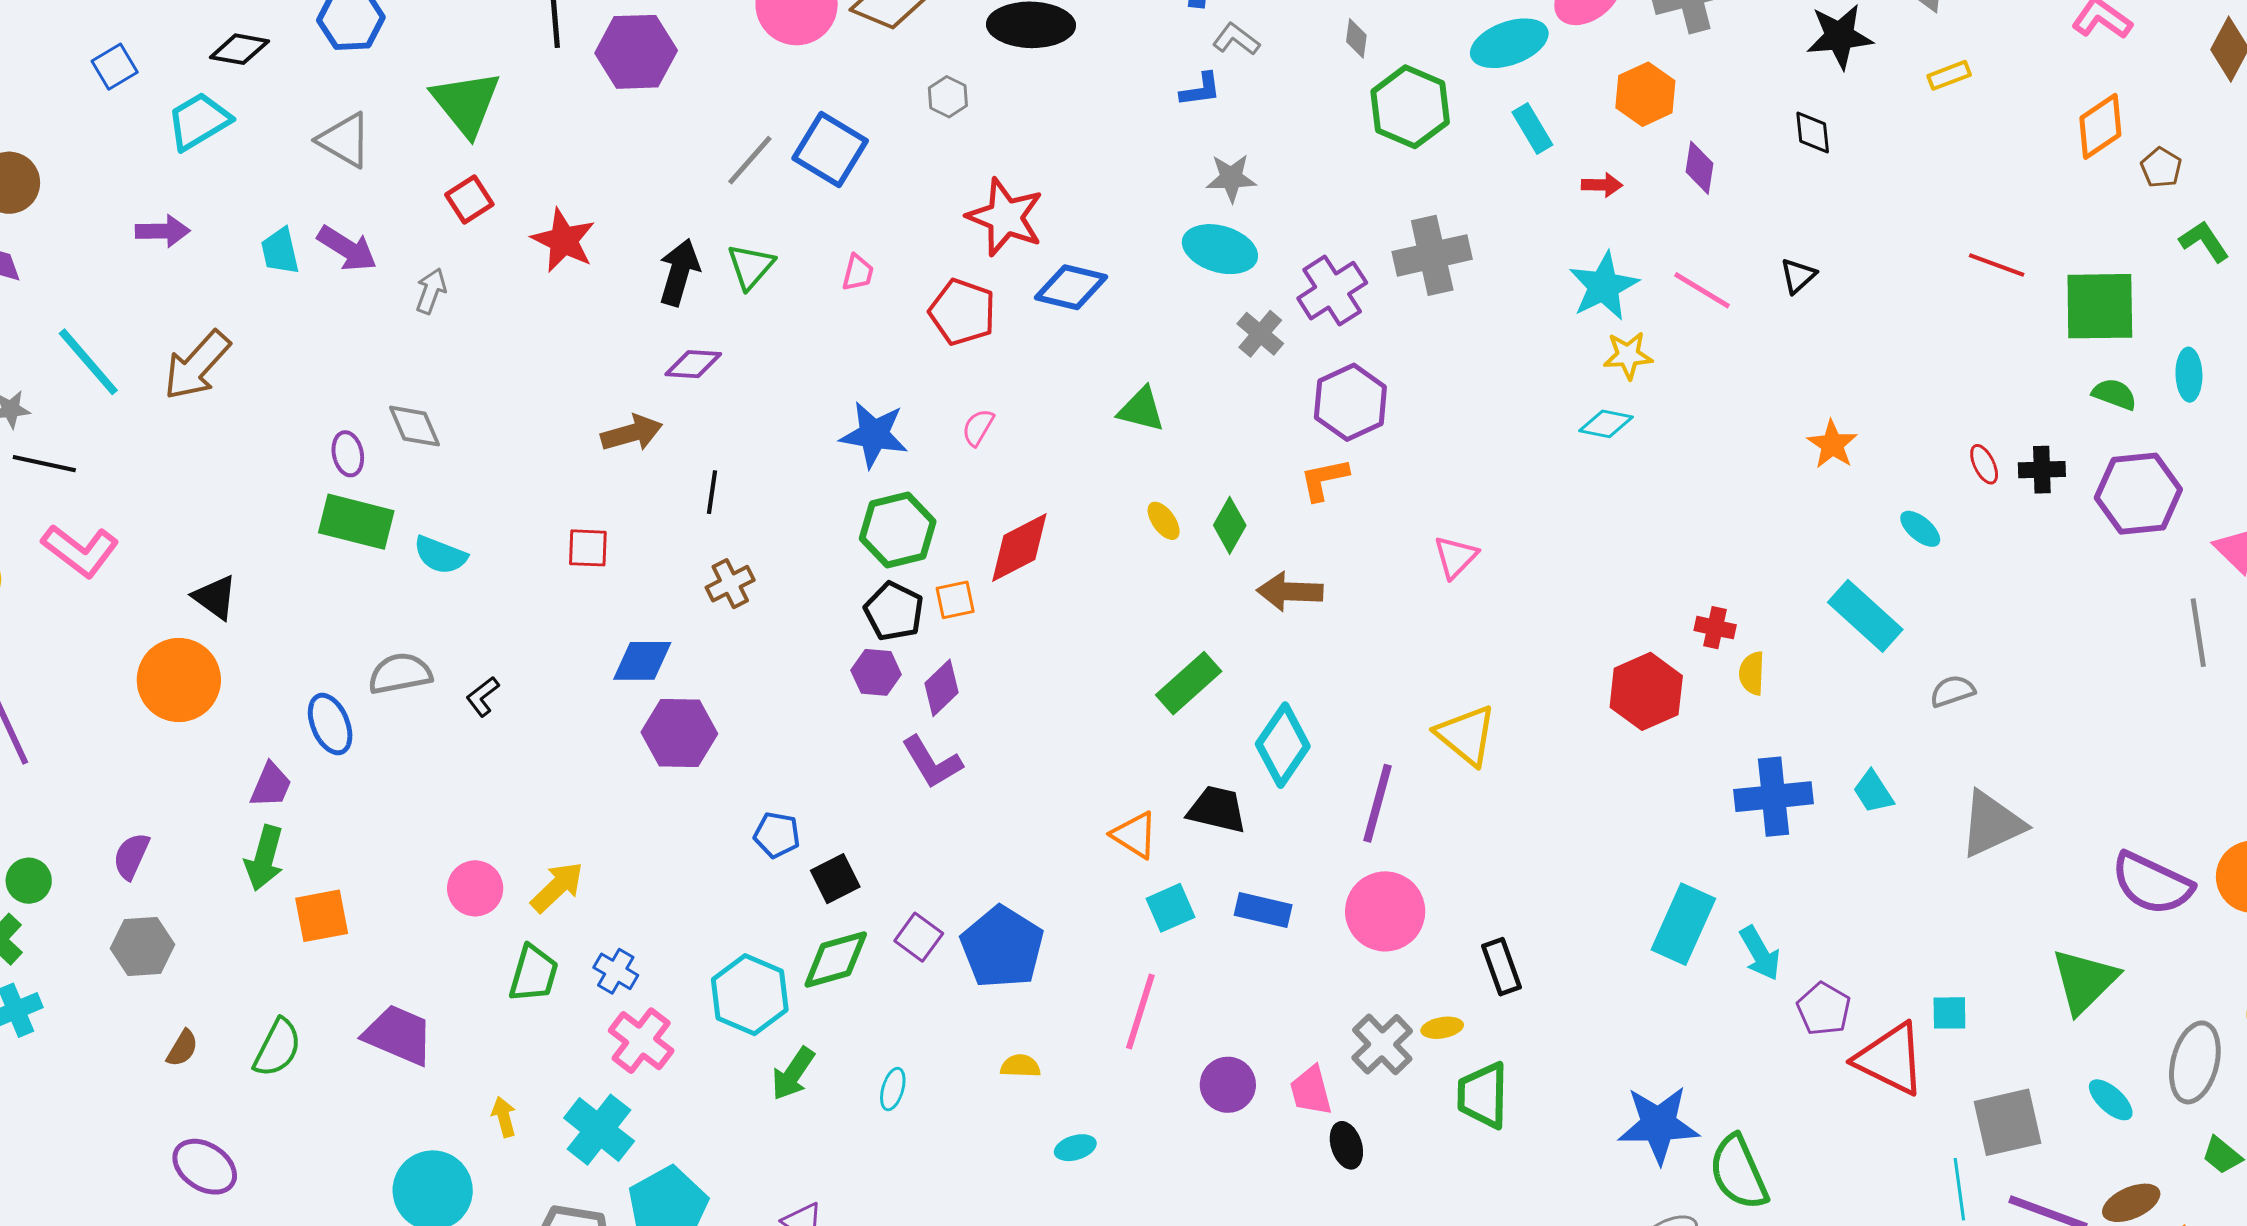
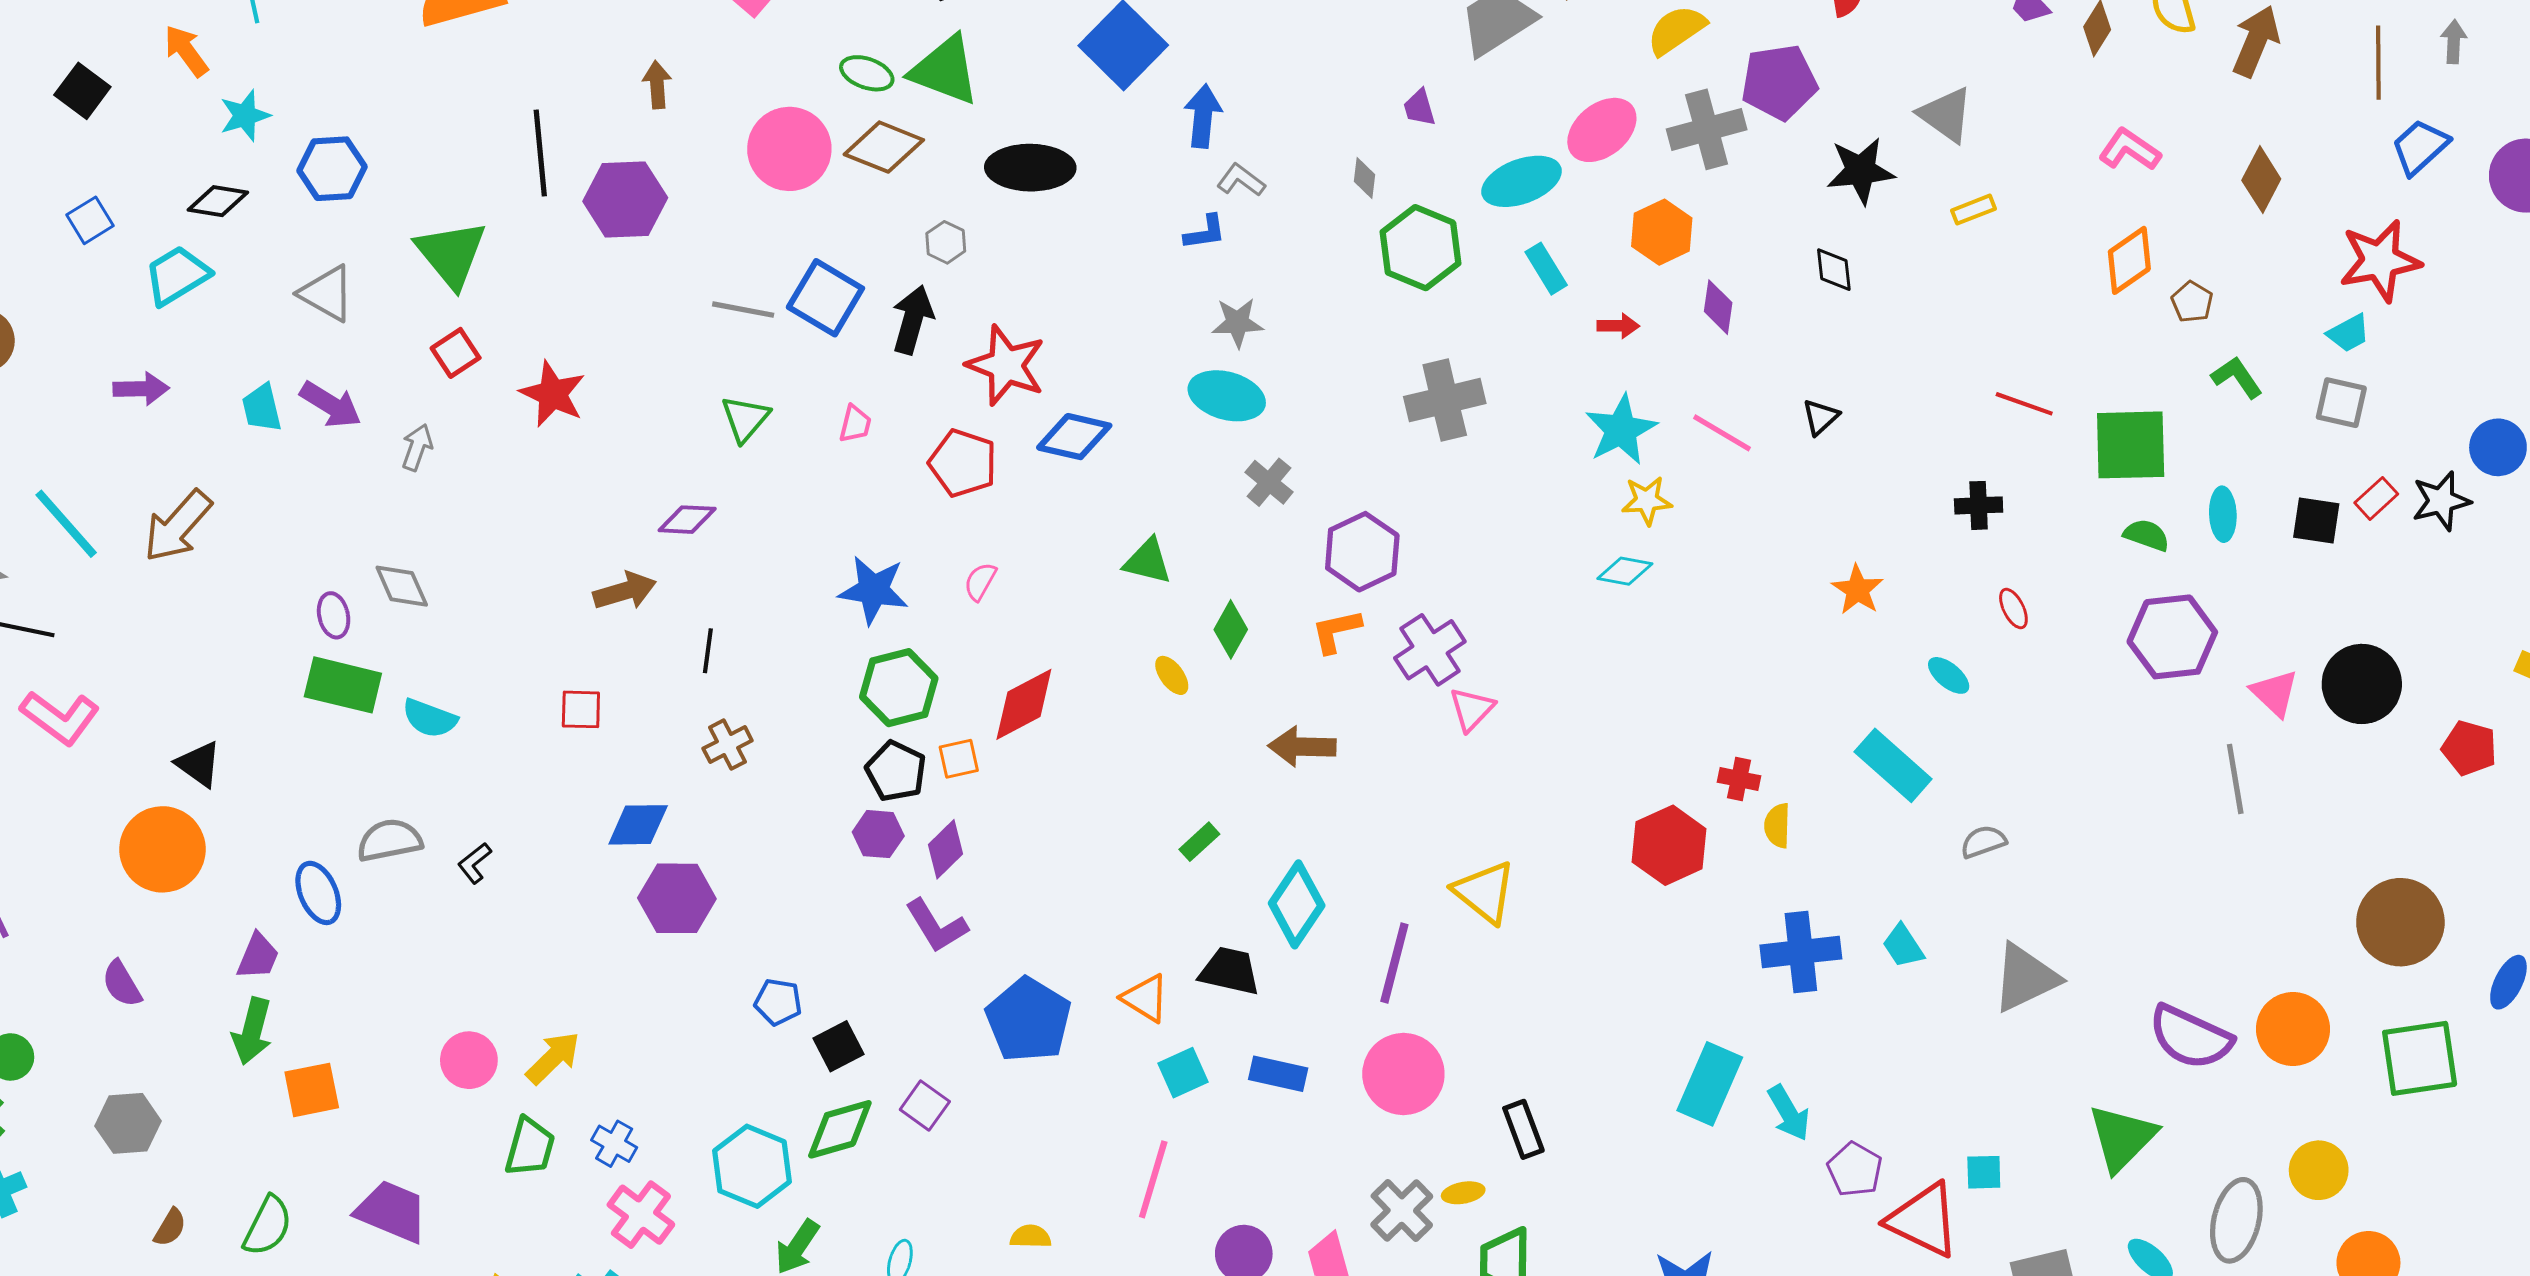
gray line: (750, 160) -> (743, 310), turned 60
black arrow: (679, 272) -> (913, 320), moved
purple cross: (1332, 291) -> (1430, 650), moved
black cross: (2042, 470) -> (1979, 505), moved
green diamond: (1230, 525) -> (1231, 629), moved
green rectangle: (1189, 683) -> (1199, 842), size x0.6
purple semicircle: (131, 856) -> (122, 984), moved, turned -54
blue pentagon: (1002, 947) -> (1028, 1020), moved

